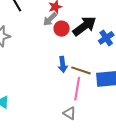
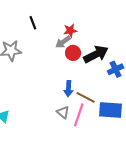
gray triangle: (70, 113) -> (63, 112), moved

